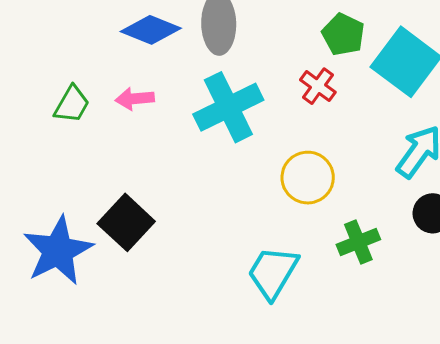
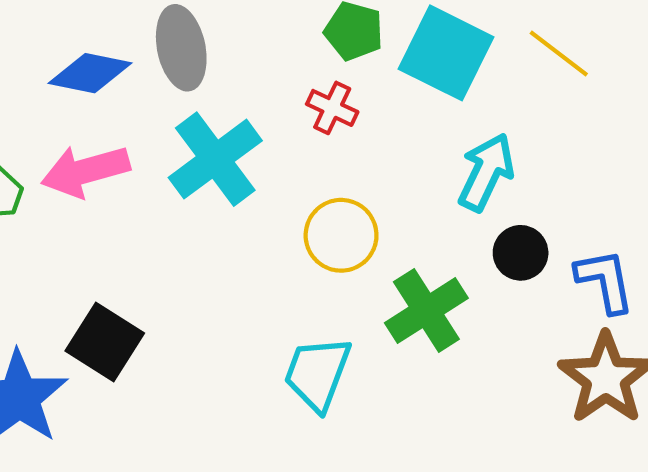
pink arrow: (135, 99) -> (85, 171), size x1.6
green cross: (358, 242) -> (426, 310), size x1.4

